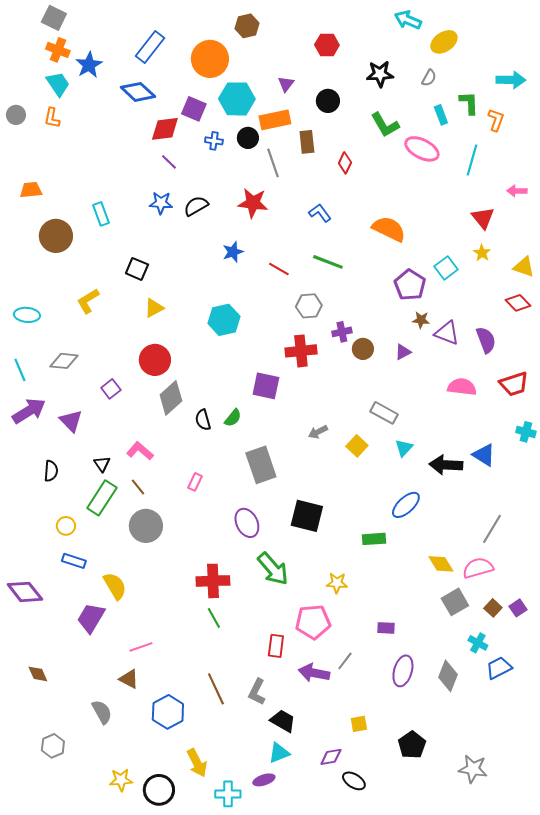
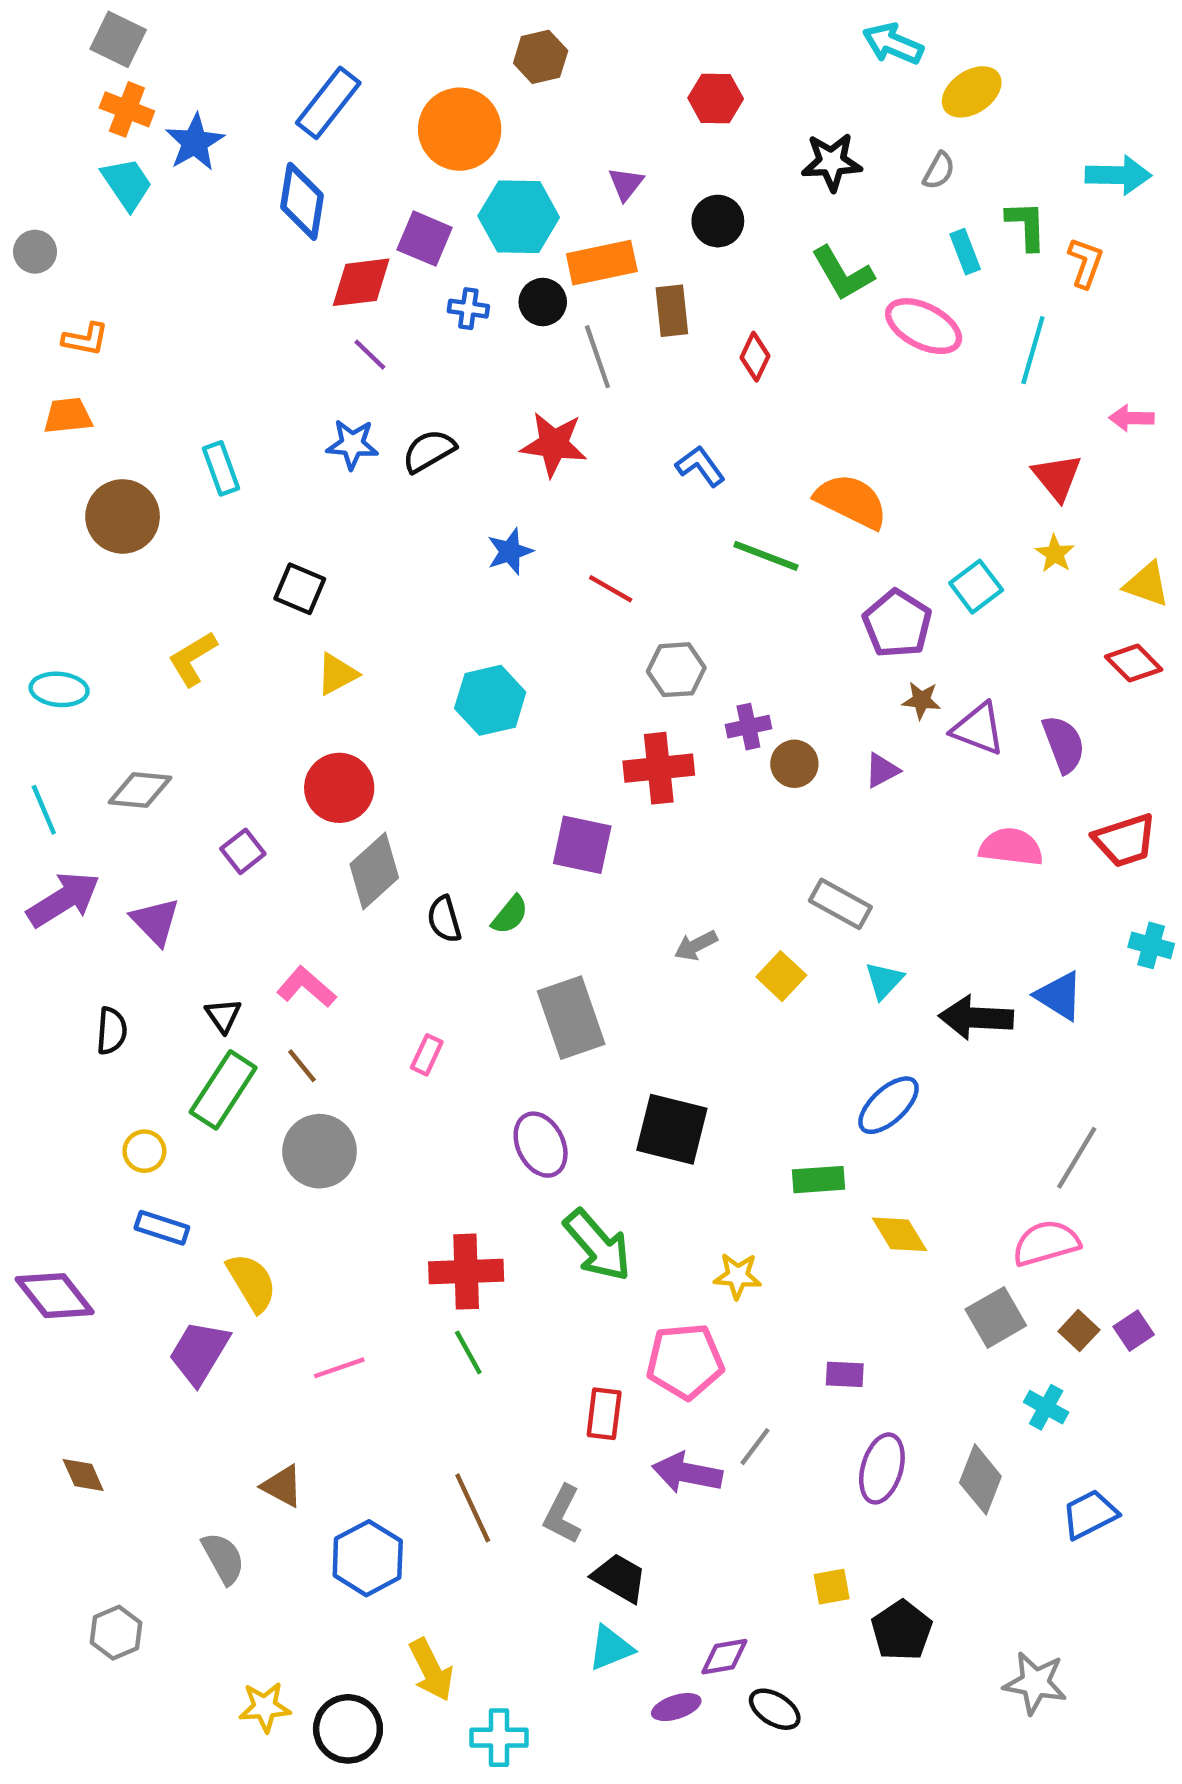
blue diamond: (138, 92) -> (302, 201), turned 56
orange L-shape: (52, 118) -> (85, 339), moved, turned -90
green line: (328, 262) -> (766, 556), moved
yellow diamond: (441, 564) -> (899, 1234), moved
pink line: (141, 647) -> (339, 1368), moved
blue trapezoid: (499, 668) -> (1090, 1514), moved
yellow square: (359, 724) -> (832, 1587), moved
purple ellipse: (264, 780) -> (676, 1707), moved

